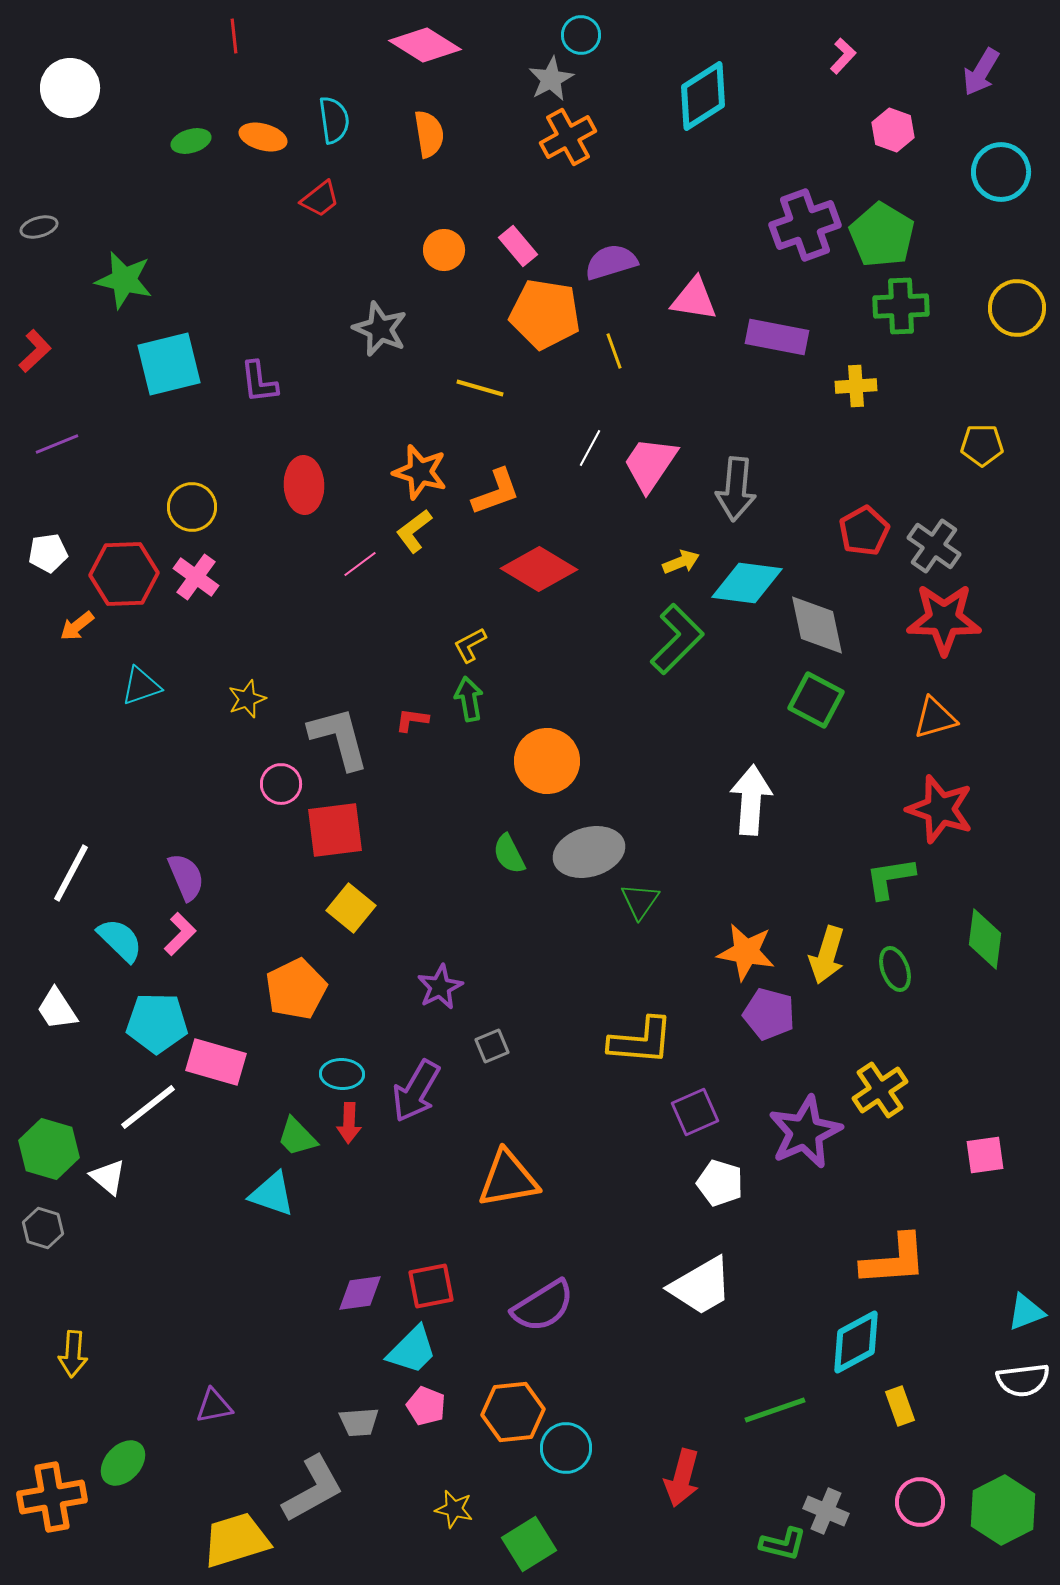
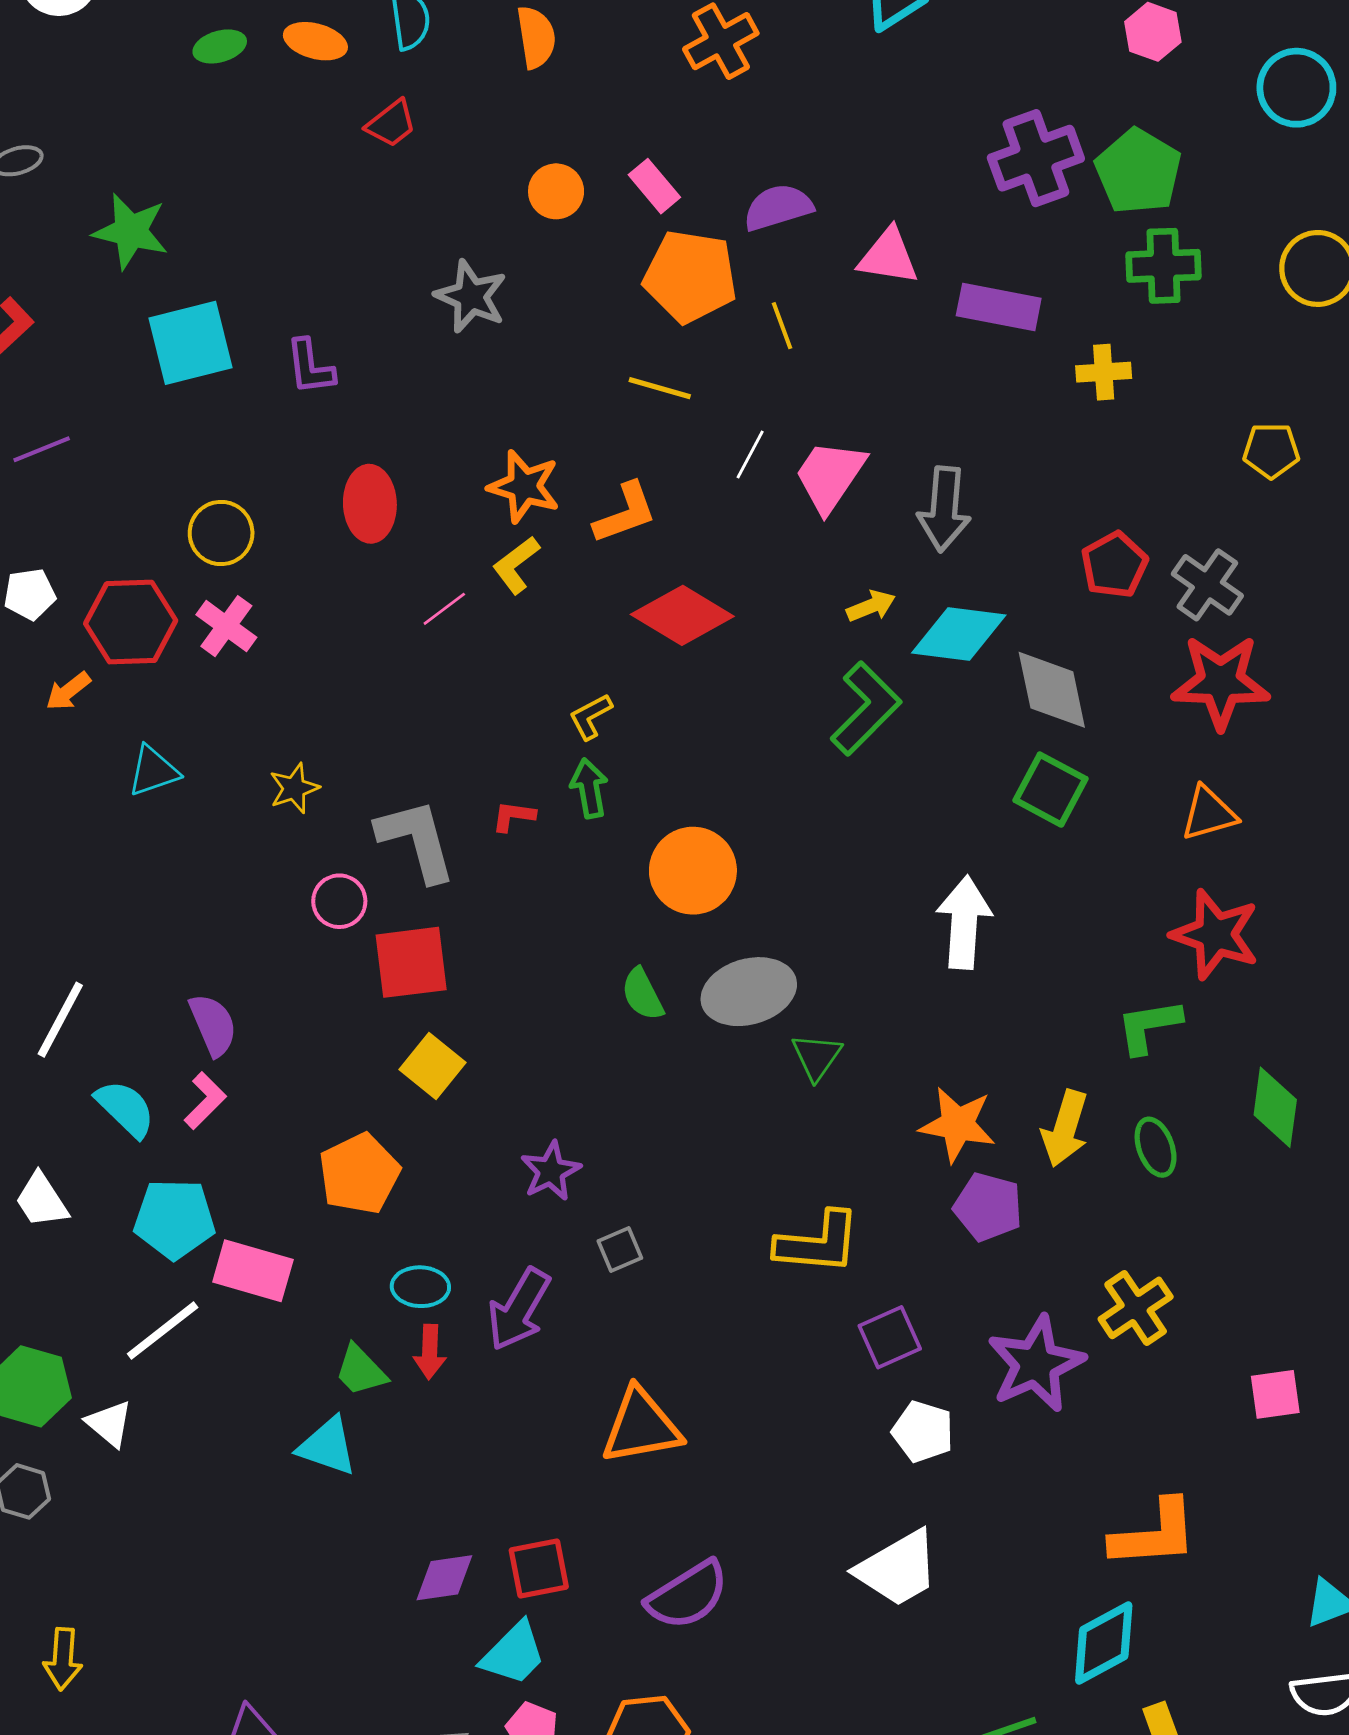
yellow line: (480, 388) -> (660, 388), moved

